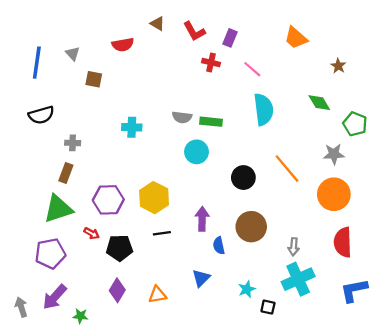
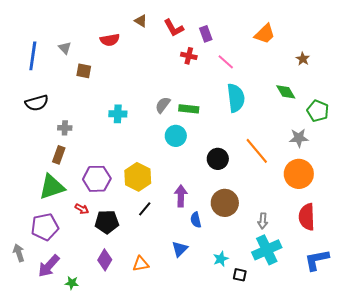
purple rectangle: (230, 38) -> (206, 34), turned -42
orange trapezoid: (296, 38) -> (265, 34), turned -85
gray semicircle: (182, 117) -> (163, 105), turned 120
black line: (162, 233) -> (145, 209), turned -42
gray arrow: (21, 307) -> (19, 253), moved

